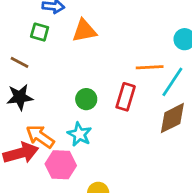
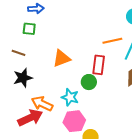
orange triangle: (84, 31) -> (62, 58), moved
green circle: (86, 99) -> (89, 82), moved
pink hexagon: (61, 165) -> (74, 121), moved

